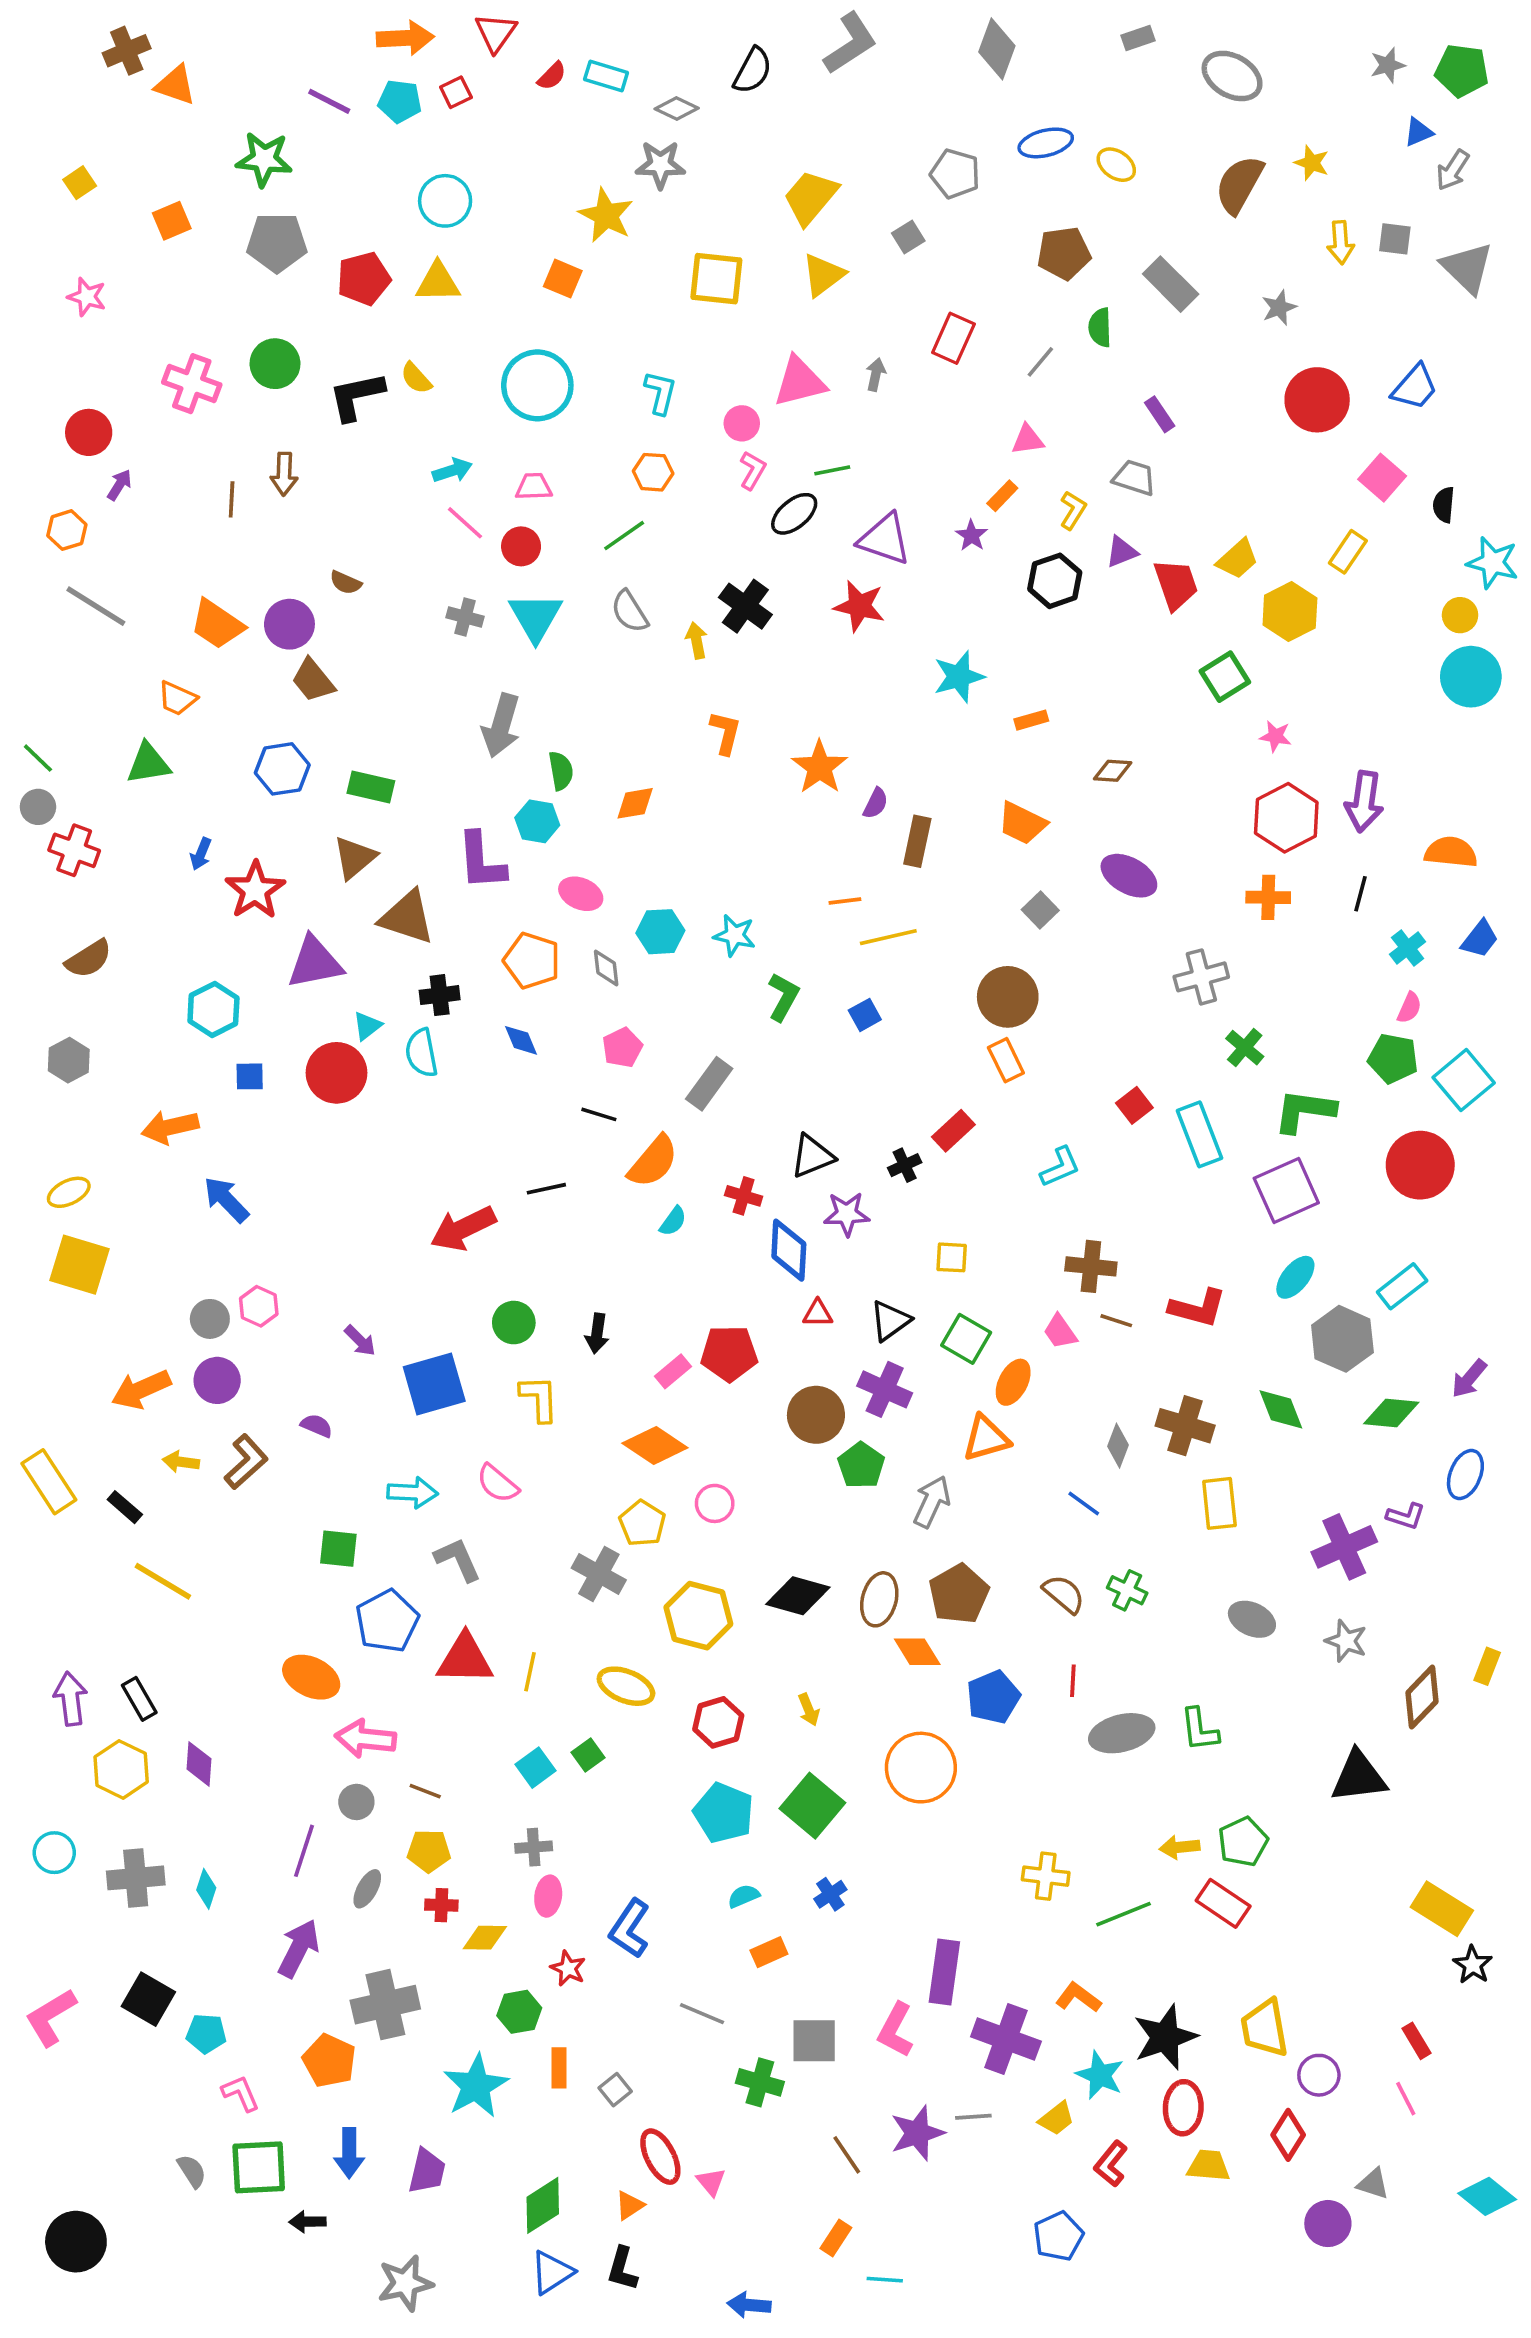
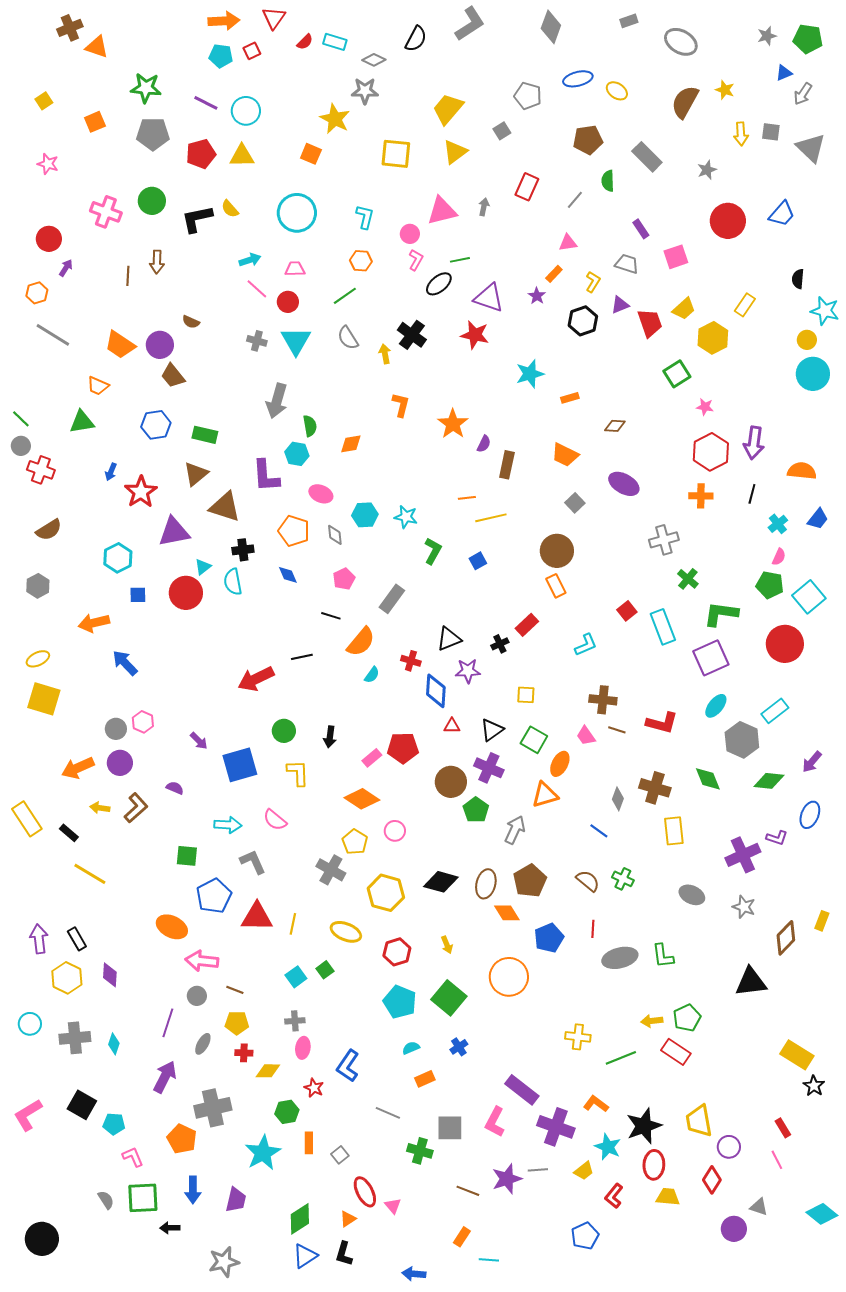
purple line: (329, 101) -> (206, 103), moved
pink square: (1382, 478) -> (676, 257), moved, turned 30
purple rectangle: (944, 1972) -> (522, 1090), turned -60
brown line: (847, 2155) -> (468, 1191), turned -35

